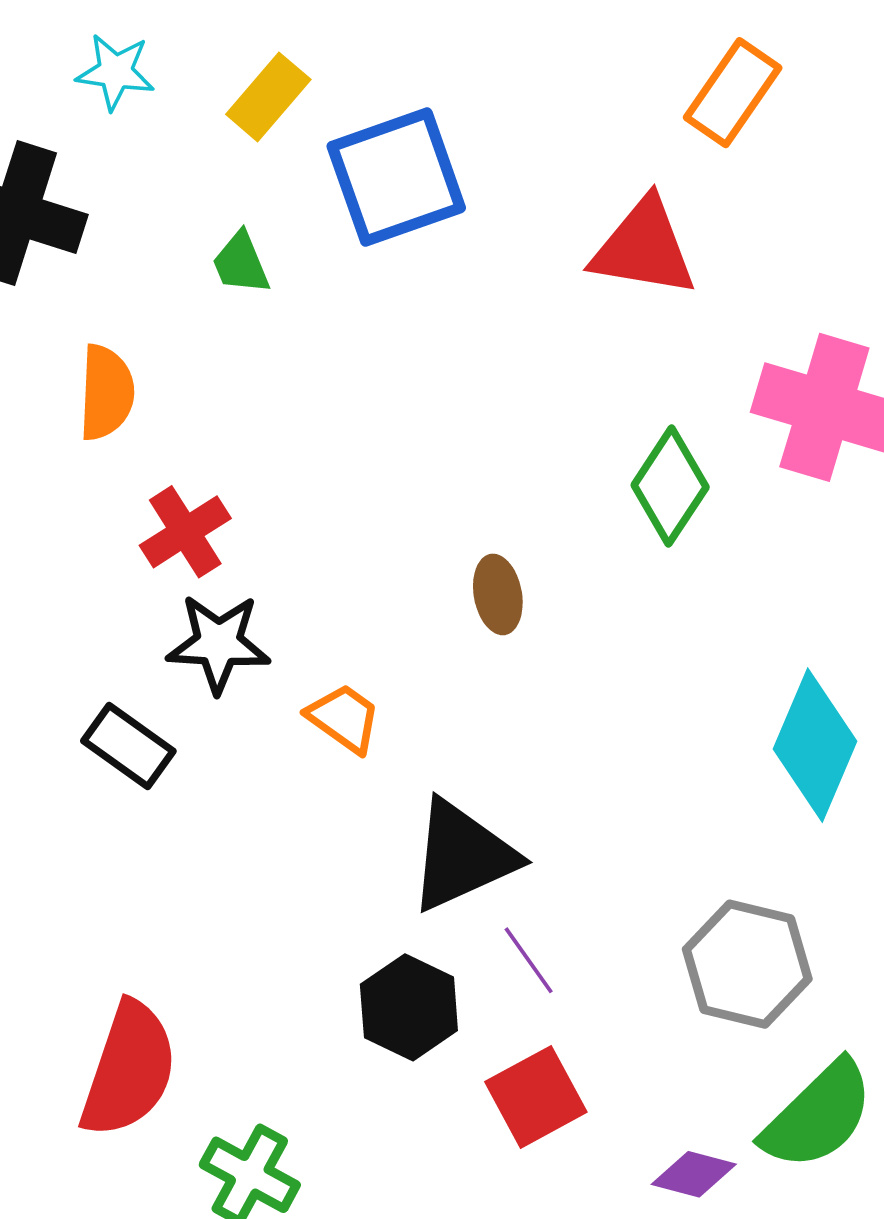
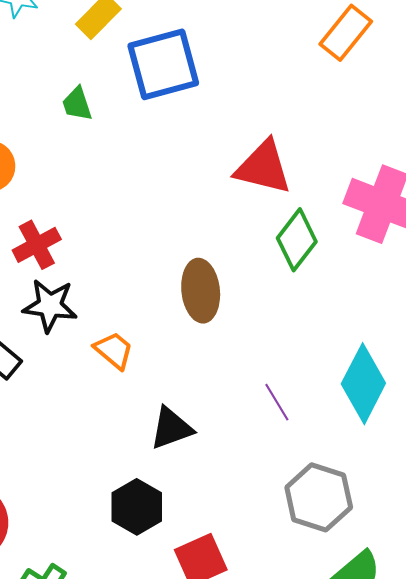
red triangle: (644, 248) -> (263, 167), moved
brown ellipse: (498, 594) -> (201, 291), size x1.5
black triangle: (462, 856) -> (171, 428), size x0.7
purple line: (529, 960) -> (277, 402), moved

